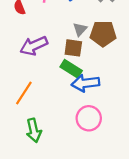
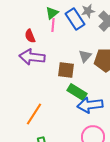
purple arrow: (34, 46) -> (32, 57), moved, turned 30
brown square: (73, 48) -> (66, 70), moved

